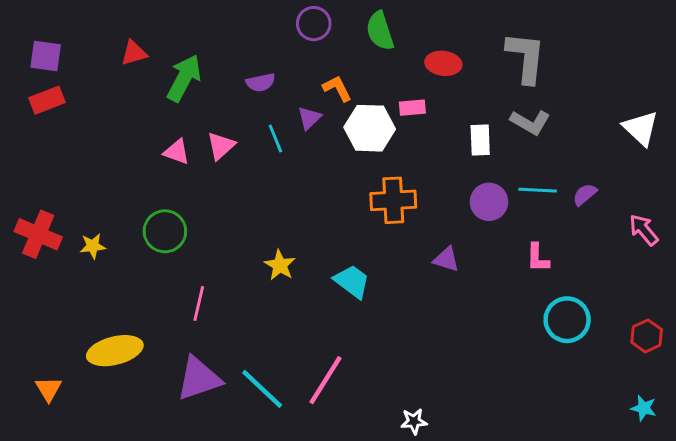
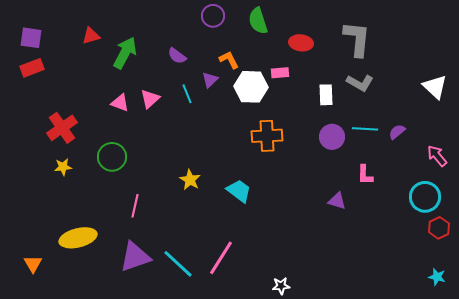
purple semicircle: (261, 83) -> (177, 56), turned 48
red cross: (38, 234) -> (62, 128), moved, turned 32
purple triangle: (446, 259) -> (337, 201), moved
cyan circle: (567, 320) -> (425, 197), moved

